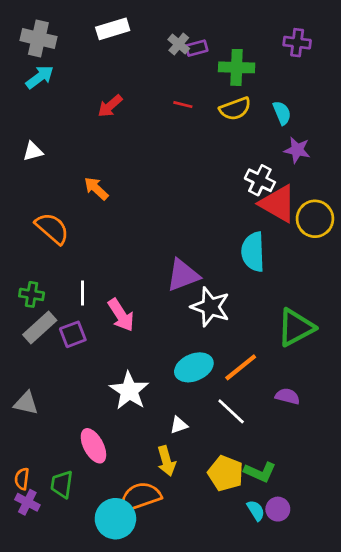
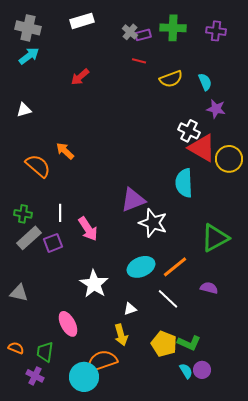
green cross: (237, 67) -> (173, 28), moved
red line: (183, 105) -> (139, 61), moved
orange arrow: (96, 188) -> (65, 151), moved
orange semicircle: (22, 479) -> (16, 348), turned 105
purple cross: (27, 502) -> (35, 376), moved

